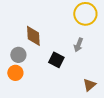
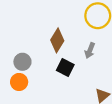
brown diamond: (33, 36) -> (57, 40), moved, turned 35

